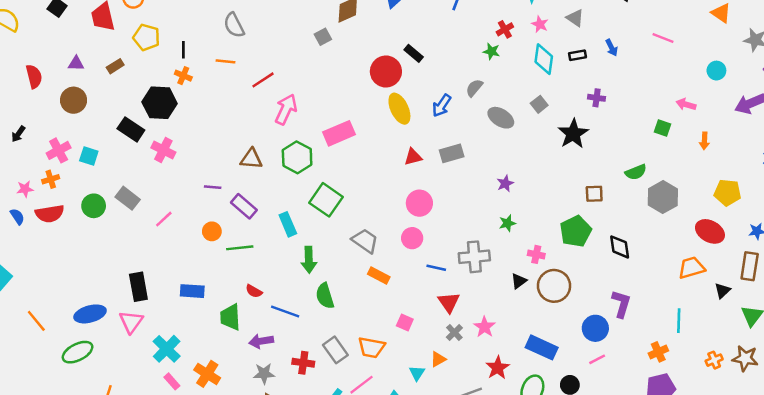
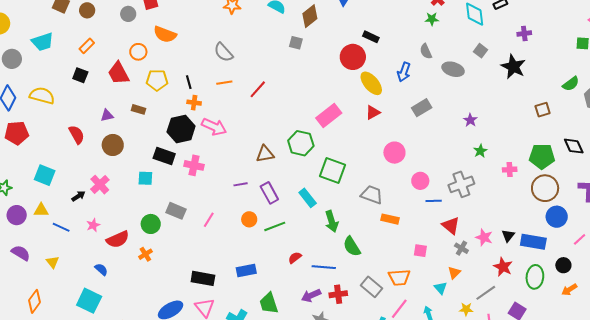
gray square: (323, 37) -> (296, 43), turned -32
brown rectangle: (115, 66) -> (138, 109), turned 64
gray semicircle: (474, 88) -> (426, 51), turned -49
pink arrow: (286, 109) -> (214, 127), moved, turned 105
black arrow: (18, 134) -> (78, 196), moved, turned -144
pink cross: (59, 150) -> (100, 185), moved
cyan square: (89, 156) -> (145, 178), moved
red triangle: (413, 157) -> (373, 112), moved
orange cross: (51, 179) -> (145, 254), moved
pink circle: (419, 203) -> (394, 153), moved
purple rectangle: (244, 206) -> (269, 193), turned 35
blue semicircle: (17, 217) -> (101, 269), moved
green pentagon: (576, 231) -> (542, 156), moved, turned -30
pink circle: (412, 238) -> (420, 181), moved
black triangle: (519, 281) -> (508, 236), moved
brown circle: (554, 286) -> (545, 188), moved
black rectangle: (138, 287) -> (203, 278), turned -55
red semicircle: (254, 291) -> (295, 258), turned 128
green trapezoid: (230, 317) -> (269, 303), moved
blue circle: (595, 328) -> (557, 217), moved
red cross: (303, 363) -> (338, 294), moved

